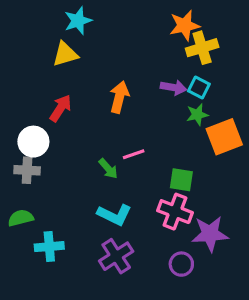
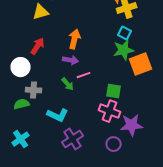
purple arrow: (173, 87) -> (71, 60), moved
green star: (197, 115) -> (124, 50), size x1.5
gray cross: (27, 170) -> (34, 90), moved
cyan L-shape: (115, 215) -> (58, 115), moved
green semicircle: (21, 218) -> (22, 104), moved
cyan cross: (49, 247) -> (21, 139), moved, turned -30

